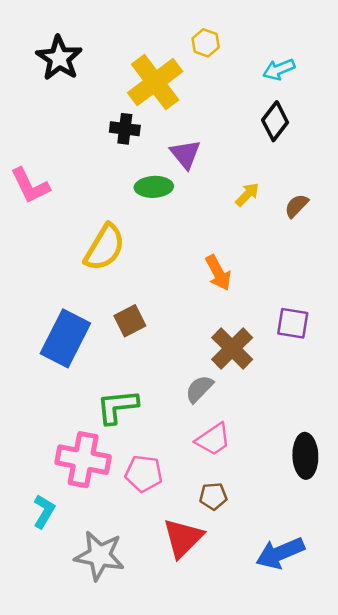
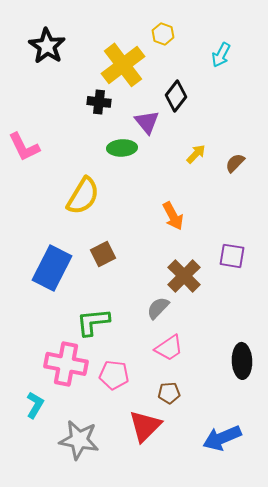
cyan arrow: (279, 69) -> (221, 55), turned -40
black diamond: (275, 121) -> (176, 96), moved

